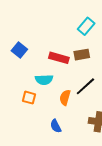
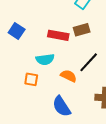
orange semicircle: (65, 98) -> (69, 76), turned 105
blue semicircle: (56, 126) -> (62, 106), size x1.5

